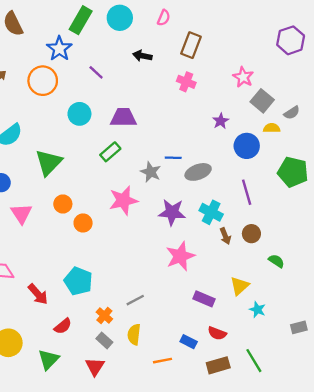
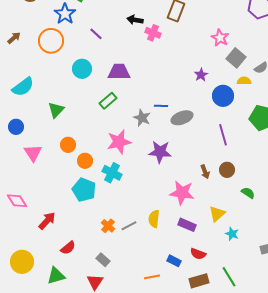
pink cross: (186, 82) -> (153, 33), moved
green triangle: (49, 162) -> (56, 110), size x0.7
cyan cross: (211, 212) -> (112, 173), moved
pink star: (180, 256) -> (182, 193), moved, turned 30
cyan pentagon: (78, 281) -> (84, 190), moved
red arrow: (38, 294) -> (47, 221), turned -96
orange cross: (104, 315) -> (108, 226), moved
yellow semicircle: (134, 334) -> (154, 219), moved
green triangle: (49, 359) -> (56, 276), turned 30

